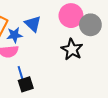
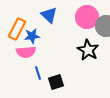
blue triangle: (33, 24) -> (49, 15), moved
black square: (26, 84) -> (56, 82), moved

